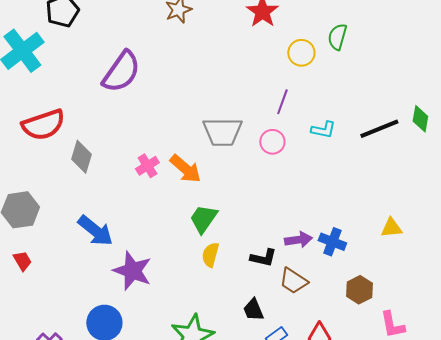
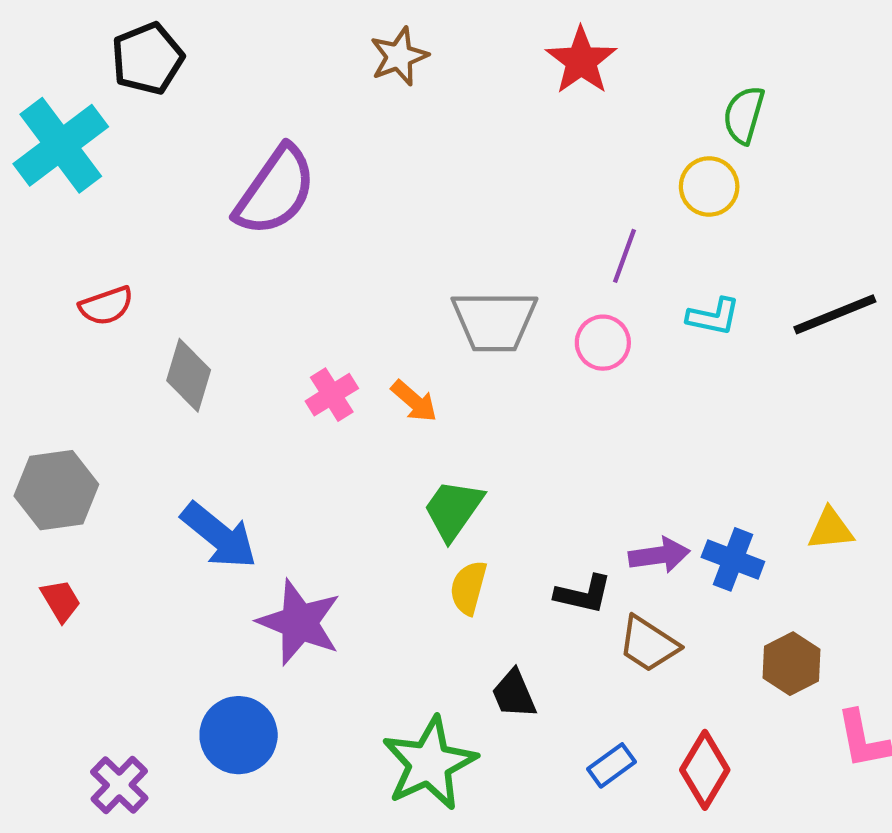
yellow circle: (301, 53) -> (709, 186), moved
red semicircle: (43, 125) -> (106, 306), size x0.6
orange arrow: (185, 169) -> (414, 401), size x0.7
yellow triangle: (391, 228) -> (831, 529), moved
black trapezoid: (253, 310) -> (514, 694), moved

